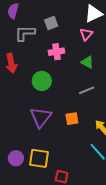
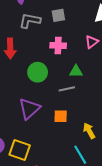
pink triangle: (86, 34) -> (92, 42), moved
green triangle: (87, 62) -> (76, 71), moved, turned -40
gray line: (87, 90) -> (67, 89), moved

